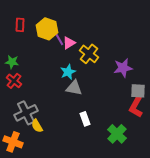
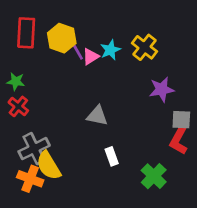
red rectangle: (20, 25) -> (26, 33), size x1.6
yellow cross: (89, 54) -> (145, 47), moved
cyan star: (68, 72) -> (110, 50), moved
yellow semicircle: (37, 126) -> (49, 166), size x1.6
orange cross: (13, 142) -> (30, 179), moved

